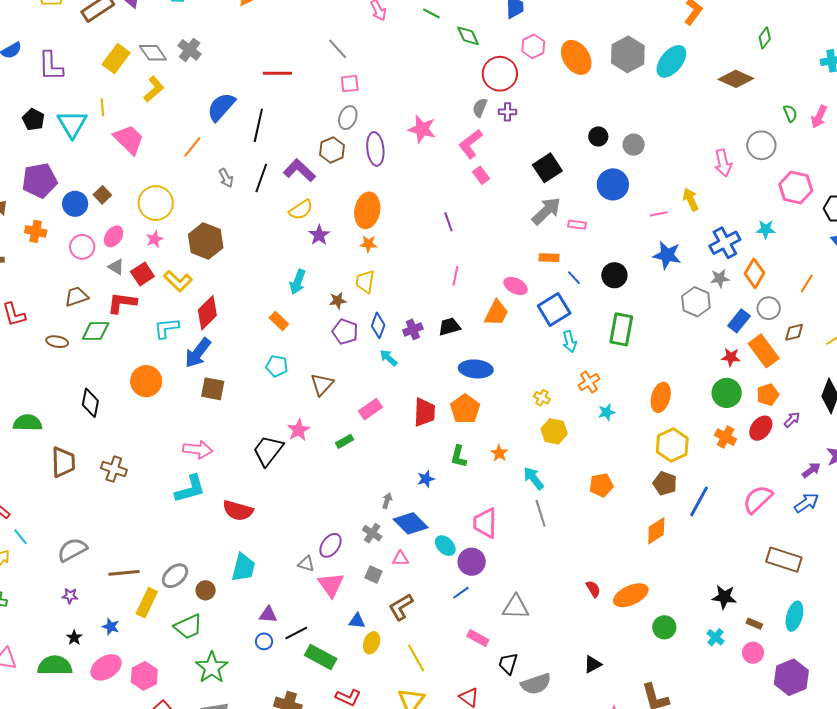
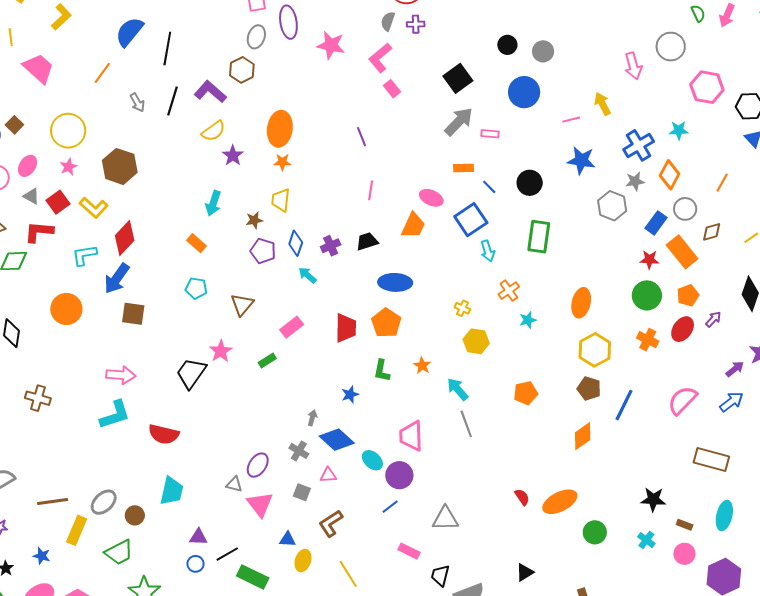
purple ellipse: (375, 149) -> (288, 22), moved

